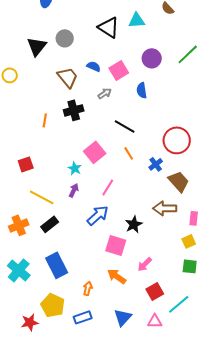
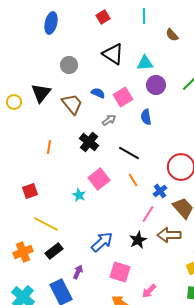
cyan triangle: (137, 20) -> (145, 63), moved
black triangle: (37, 46) -> (41, 93), moved
black cross: (74, 110) -> (89, 142), moved, turned -36
pink line: (108, 187) -> (148, 214), moved
purple arrow: (74, 190) -> (78, 272), moved
black star: (134, 224) -> (138, 240), moved

